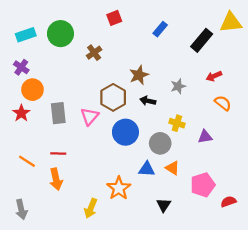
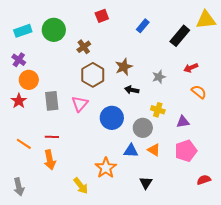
brown hexagon: (113, 97) -> (93, 75), moved
pink pentagon: (203, 185) -> (186, 151), moved
yellow arrow: (91, 208) -> (81, 186), turned -60

